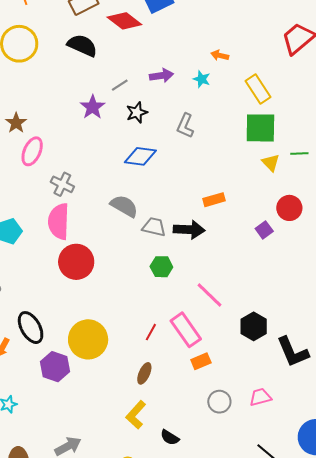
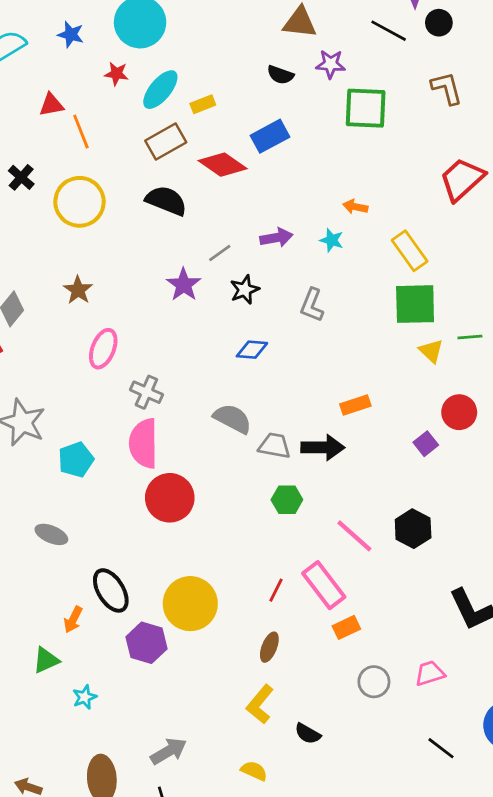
brown star: (16, 123) -> (78, 290), moved
blue diamond: (140, 156) -> (252, 350), size x0.7
black hexagon: (254, 326) -> (413, 529), moved

